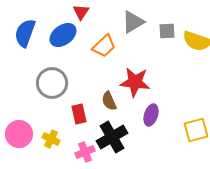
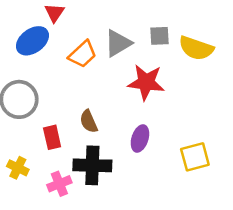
gray triangle: (133, 22) -> (118, 43), moved
red star: (135, 82) -> (146, 82), moved
black cross: (112, 137) -> (92, 165), turned 32

